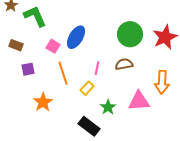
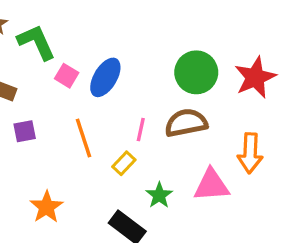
pink square: (53, 46) -> (67, 76), moved
brown semicircle: (124, 64) -> (186, 123), size x1.4
orange star: (43, 102) -> (46, 207), moved

